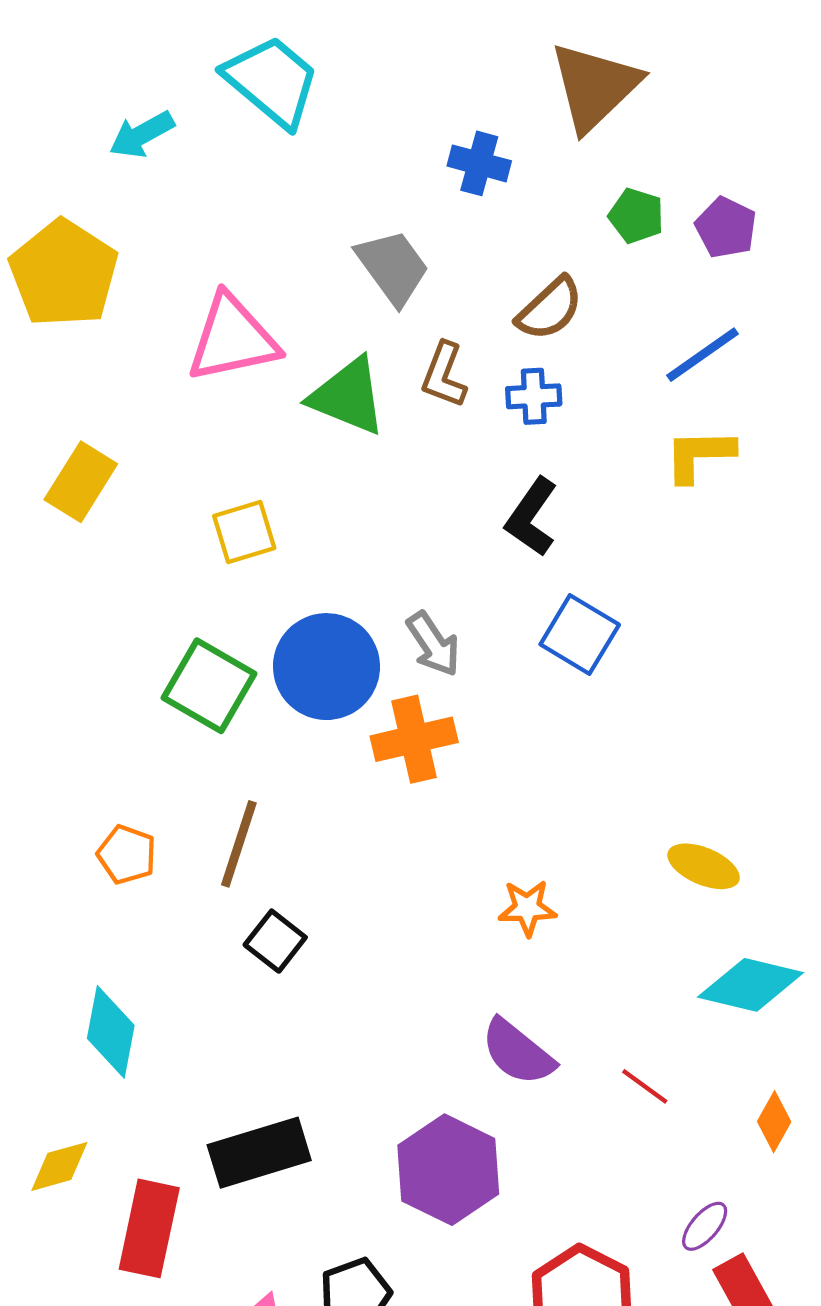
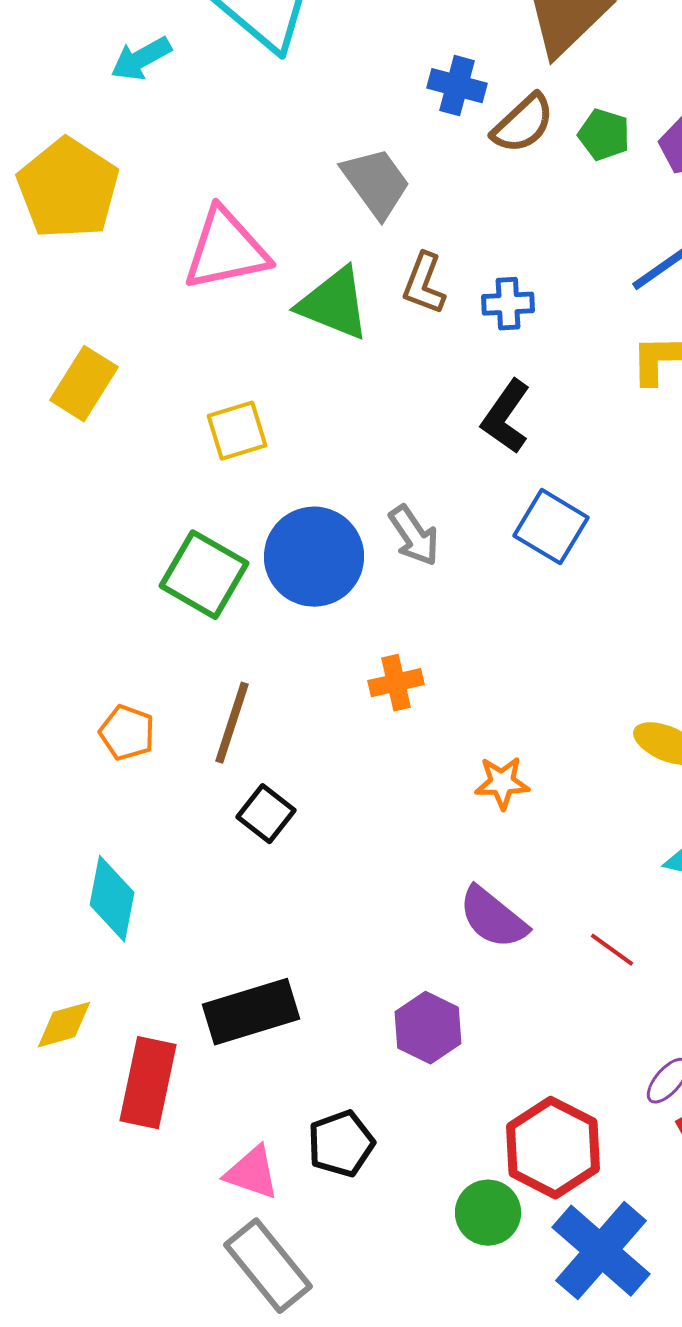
brown semicircle: (550, 309) -> (523, 124), moved
orange cross: (414, 739) -> (396, 683), moved, size x0.7
purple hexagon: (448, 1170) -> (428, 1028), size x0.7

